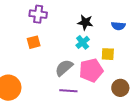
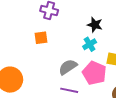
pink pentagon: (91, 70) -> (94, 73), turned 30

